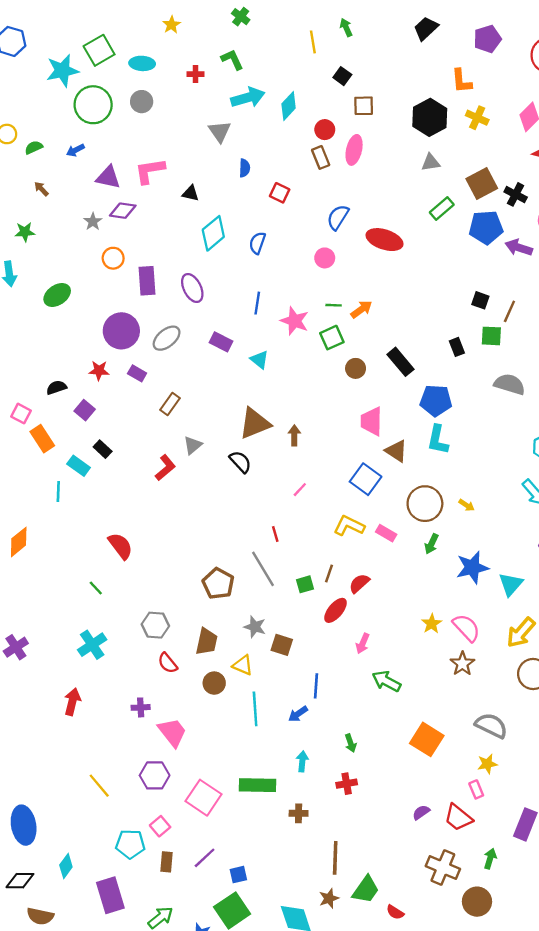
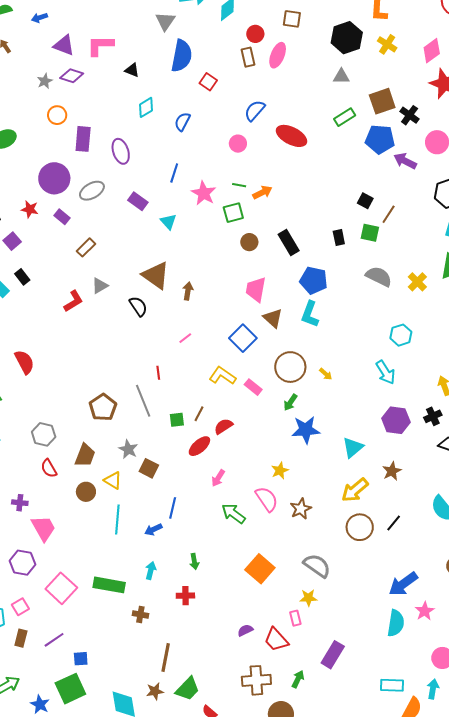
blue semicircle: (245, 168) -> (182, 56), size x2.0
cyan diamond: (213, 233) -> (146, 107), size x0.7
brown triangle: (255, 423) -> (156, 275), turned 48
blue star: (472, 568) -> (306, 430), moved
pink semicircle: (466, 628) -> (267, 499), moved
brown cross: (443, 867) -> (256, 680), turned -36

